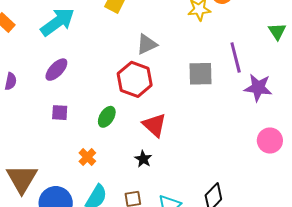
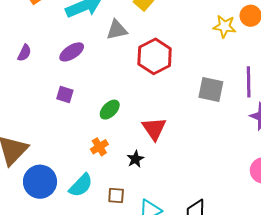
gray triangle: (147, 44) -> (117, 30), moved
red hexagon: (135, 79) -> (155, 56), moved
orange cross: (87, 157) -> (99, 147), moved

